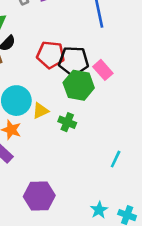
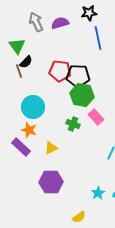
pink rectangle: (103, 70) -> (96, 117), moved
yellow triangle: (41, 111) -> (51, 148), moved

